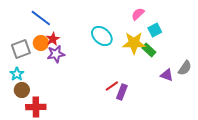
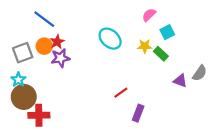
yellow star: (134, 43) -> (145, 46), size x0.6
brown circle: (22, 90) -> (24, 97), size x1.5
purple rectangle: (122, 92) -> (138, 113), moved

